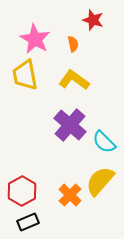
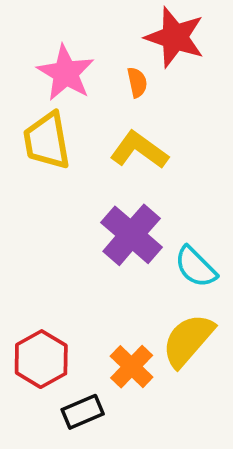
red star: (93, 20) -> (175, 37), size x1.5
black rectangle: (28, 222) -> (83, 412), moved

